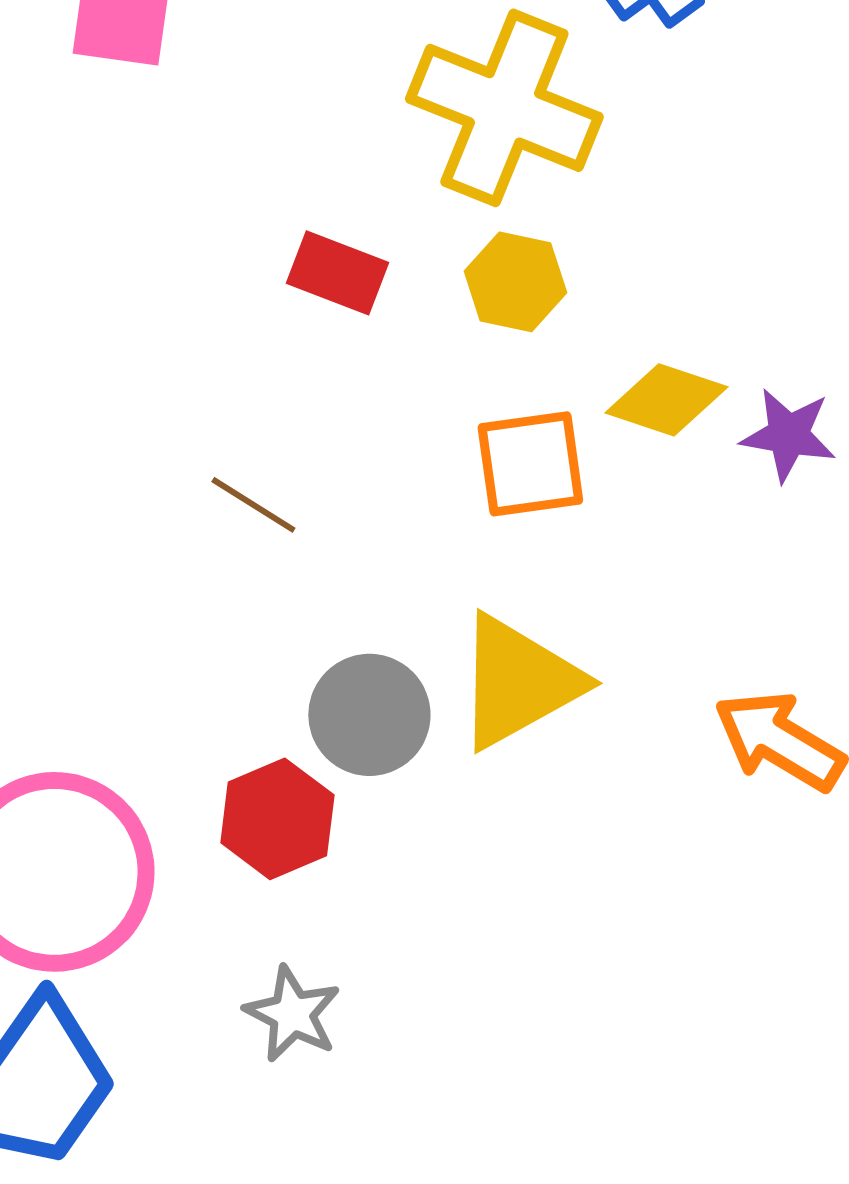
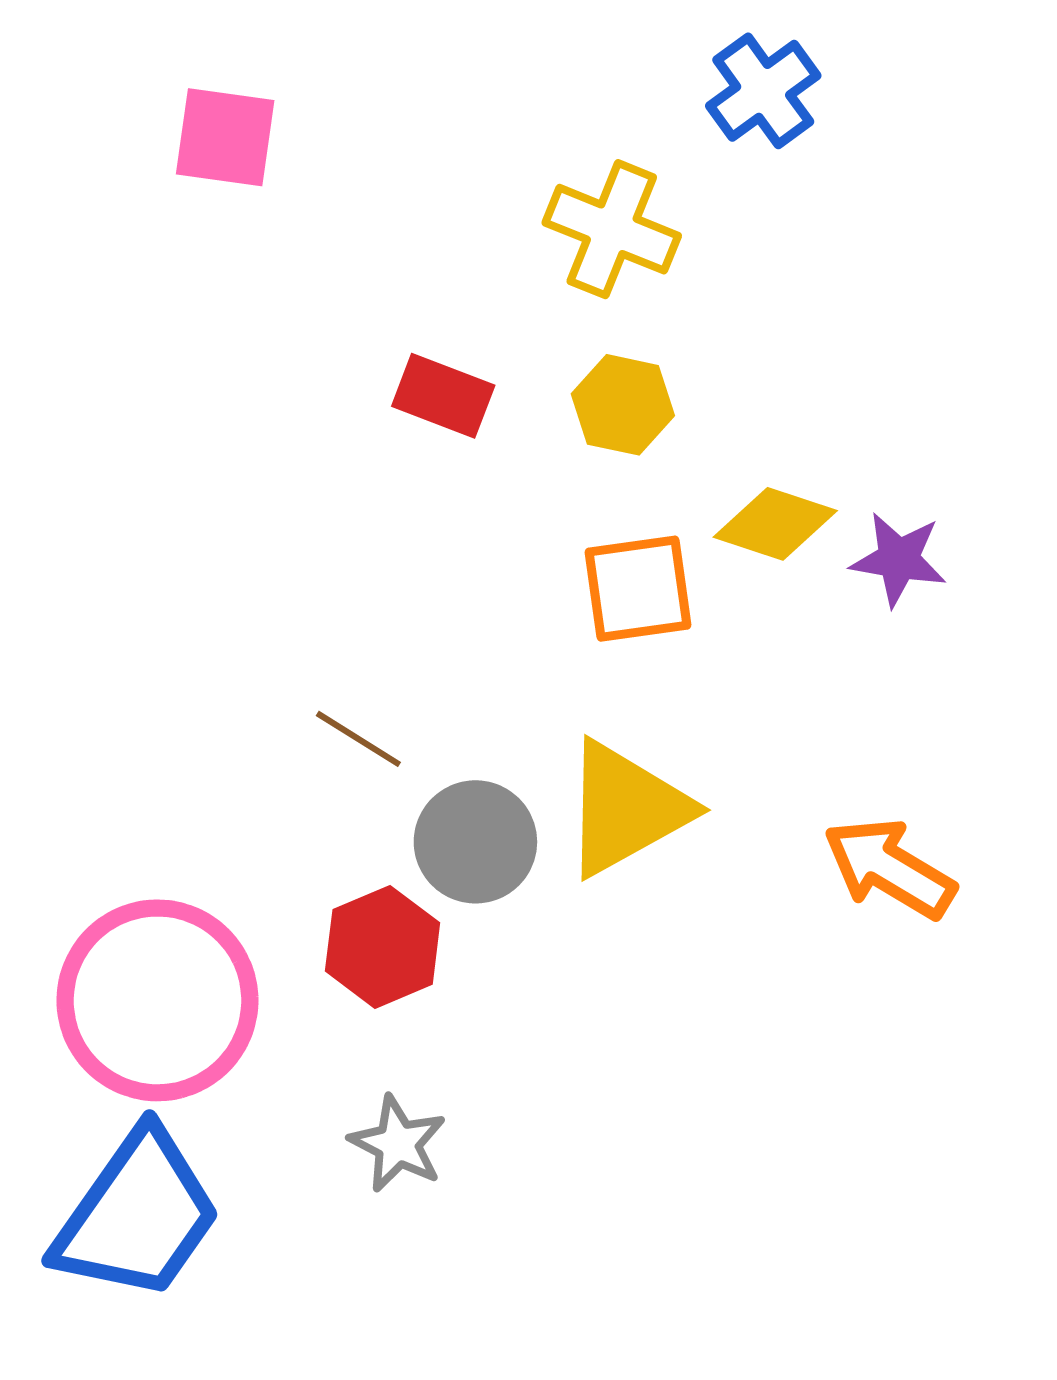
yellow cross: (504, 108) -> (612, 229), size x0.7
brown line: (253, 505) -> (358, 739), moved

